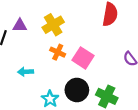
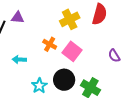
yellow cross: (53, 25) -> (70, 19), moved

